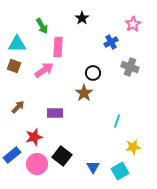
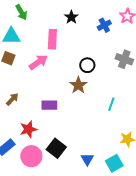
black star: (82, 18) -> (71, 17), moved
green arrow: (42, 26) -> (21, 12), moved
blue cross: (111, 42) -> (104, 25), moved
cyan line: (117, 121) -> (111, 104), moved

